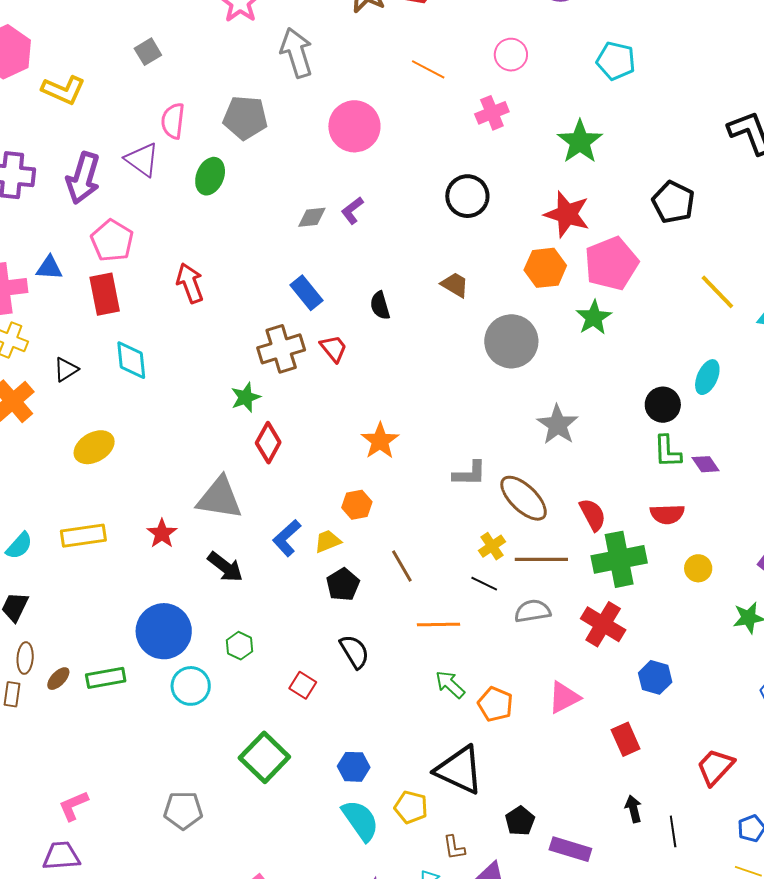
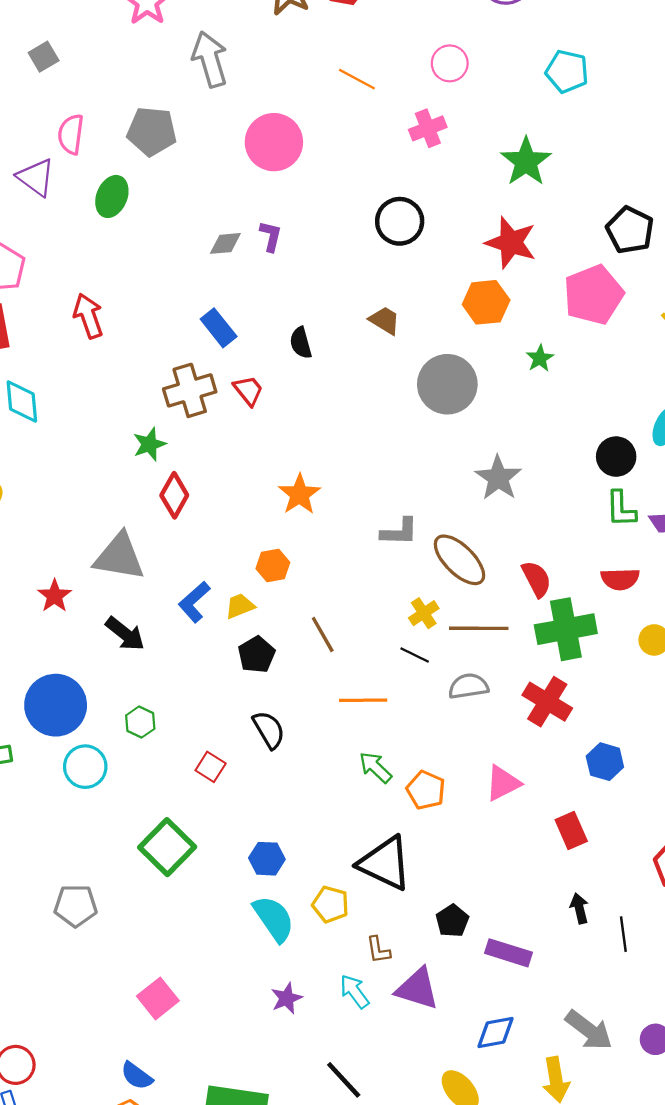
purple L-shape: (352, 210) -> (271, 236), turned 140
pink pentagon: (611, 263) -> (593, 295), moved
green star: (594, 317) -> (540, 358), size x0.7

